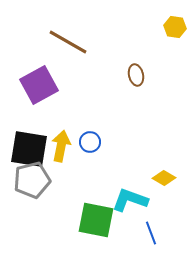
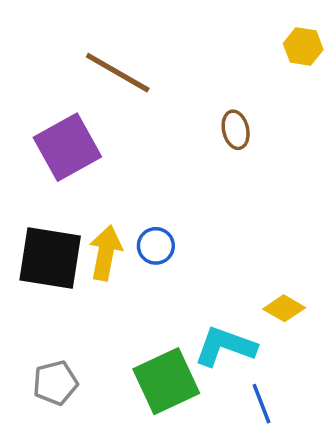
gray pentagon: (32, 180) -> (55, 383), moved, size x0.7
green square: (96, 220) -> (166, 381), turned -36

